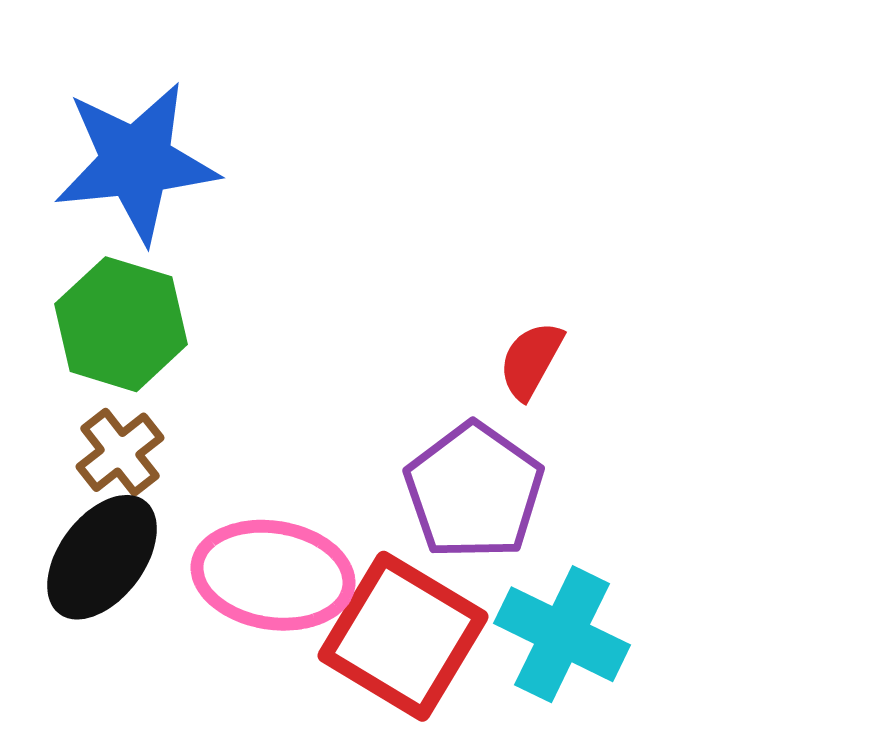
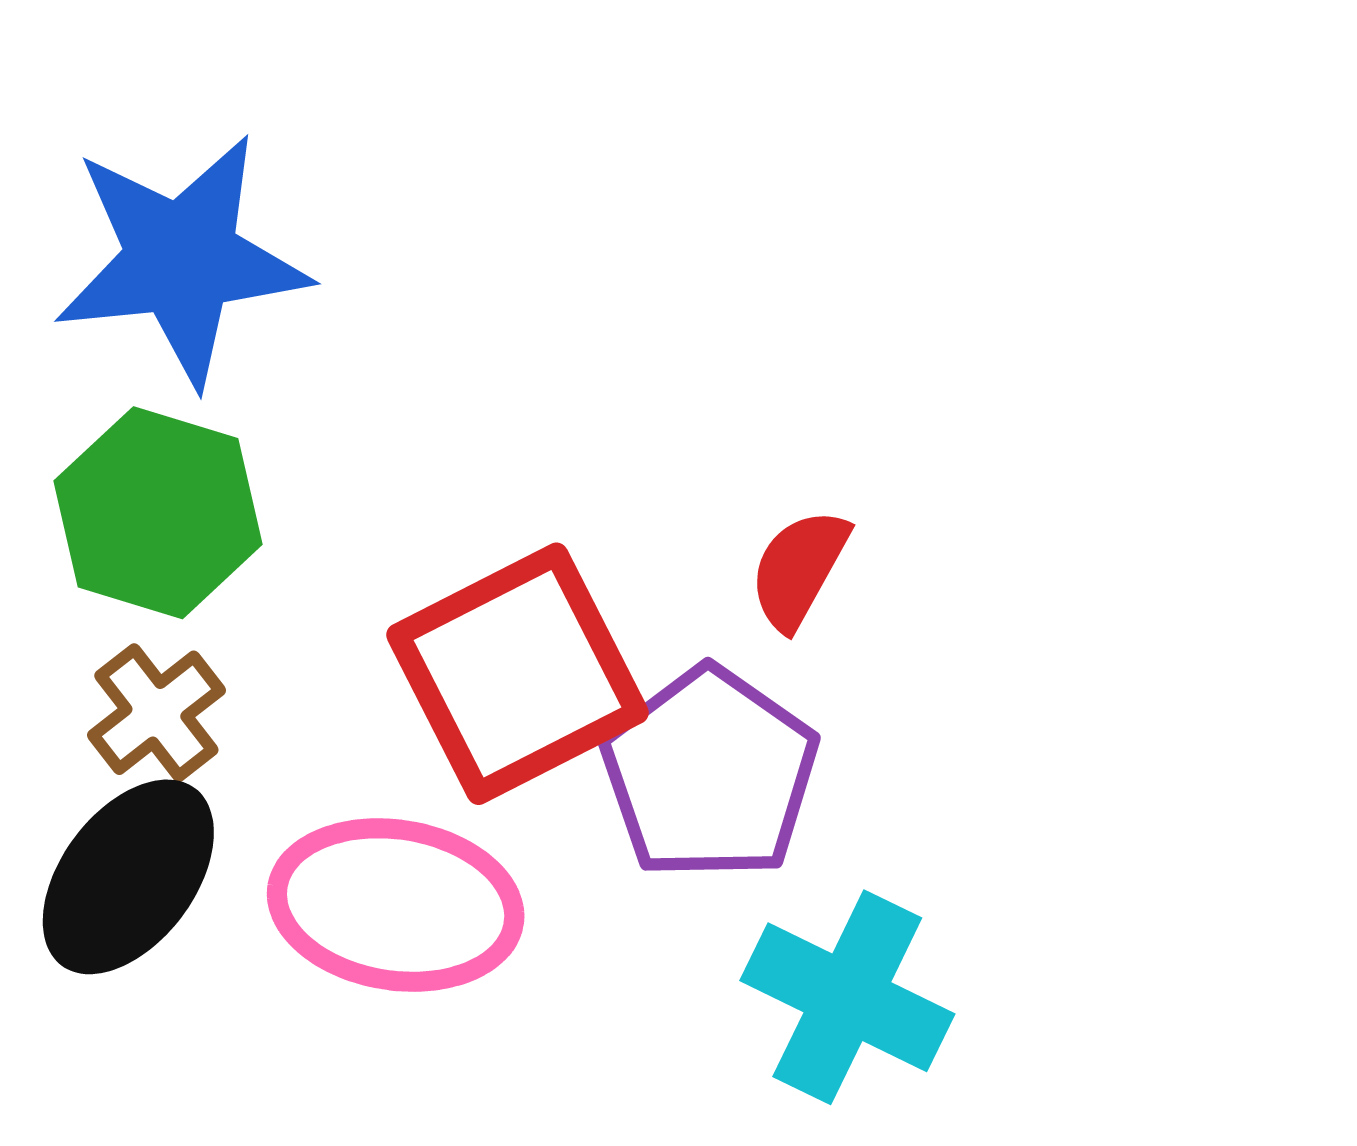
red square: (403, 636) -> (518, 674), moved, turned 32

